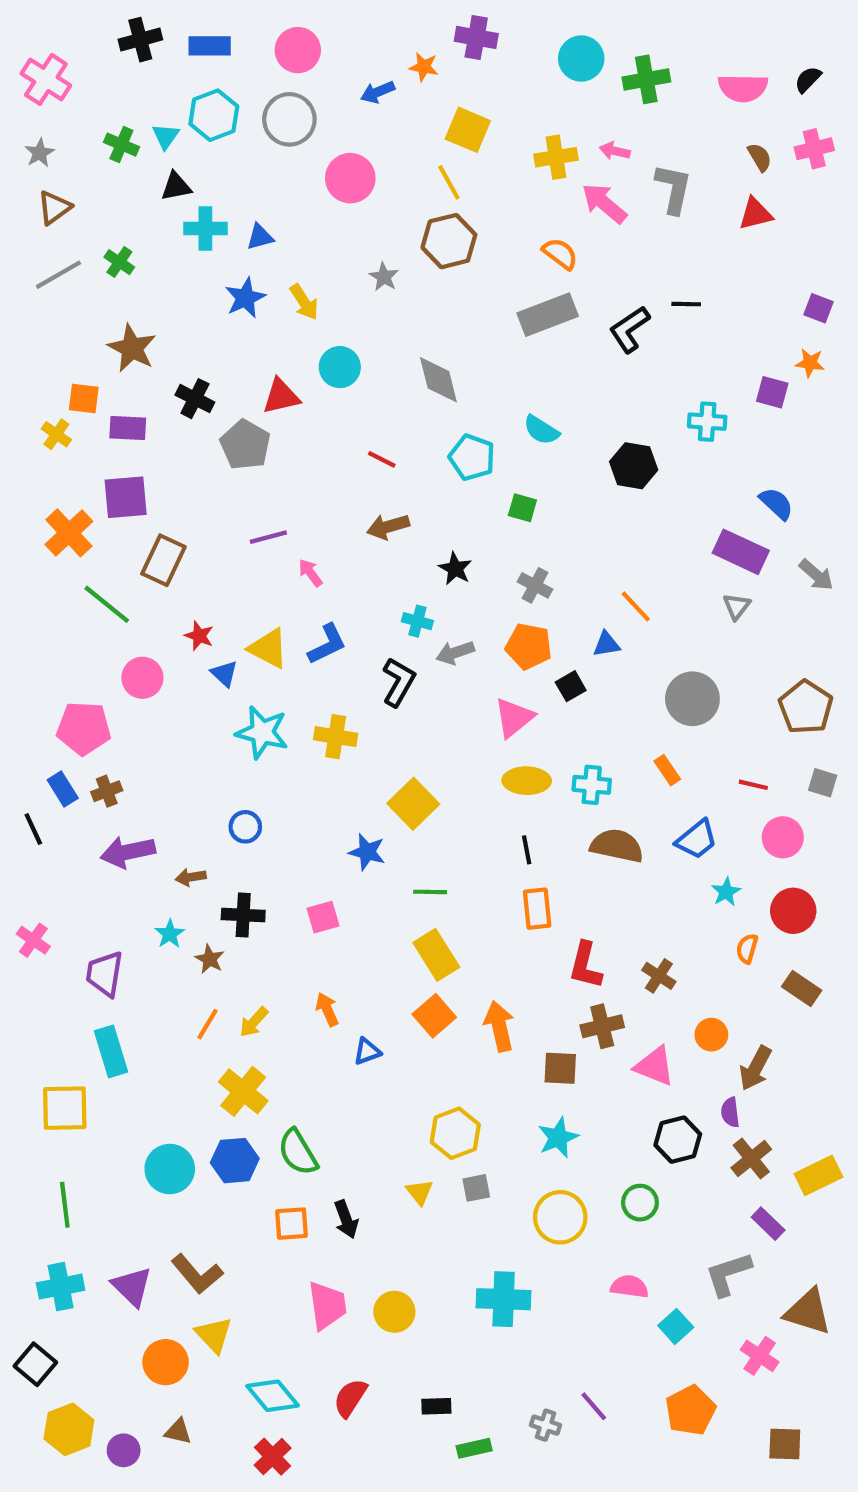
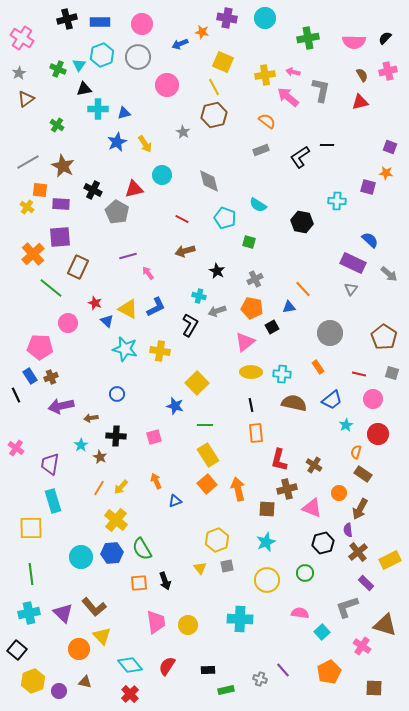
cyan circle: (581, 58) -> (265, 18), moved
gray line: (58, 275) -> (28, 162), moved
gray rectangle: (548, 315) -> (261, 150), size x0.6
gray cross: (535, 585) -> (255, 279), turned 35
brown rectangle: (802, 988) -> (363, 474), moved

